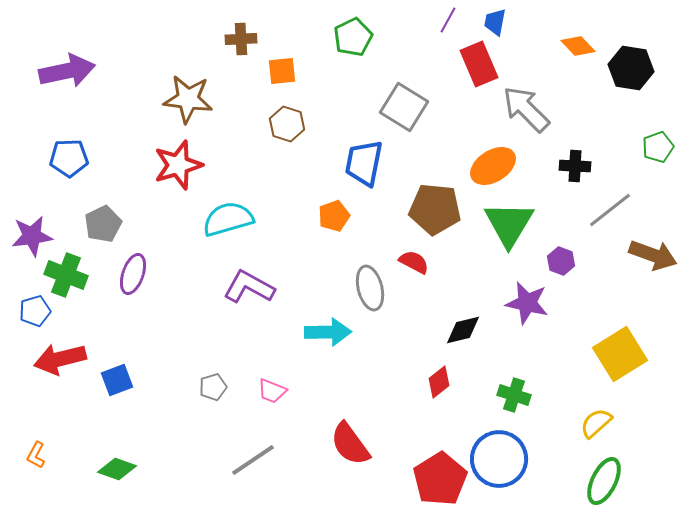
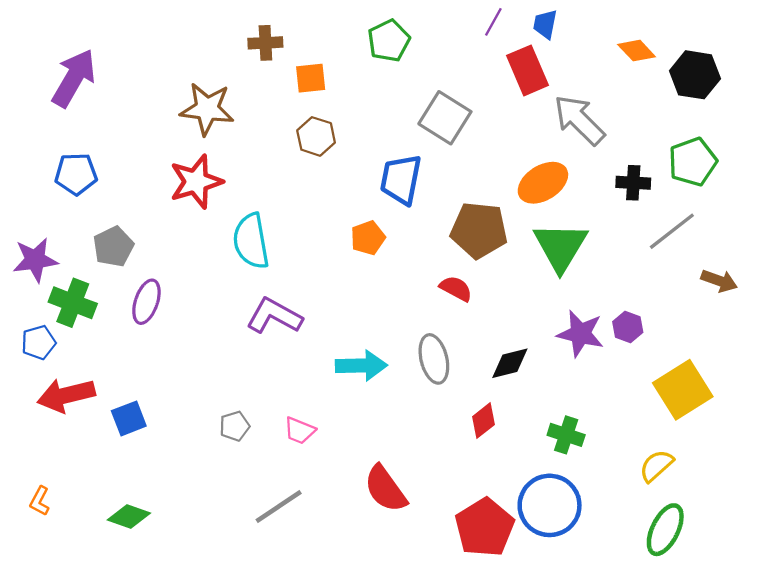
purple arrow: (67, 71) -> (74, 78), turned -48
green pentagon: (658, 147) -> (693, 162), moved, size x1.4
cyan semicircle: (228, 219) -> (251, 241), turned -84
brown arrow: (653, 255) -> (719, 281), size x0.7
purple hexagon: (561, 261) -> (628, 327), moved
gray ellipse: (370, 288) -> (434, 359), moved

